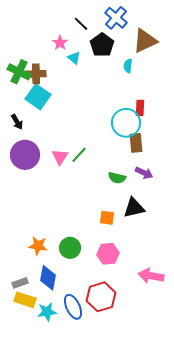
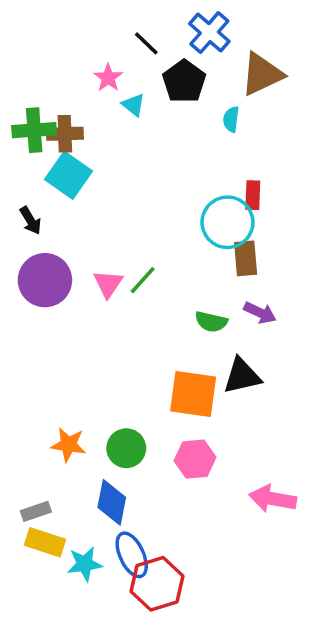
green cross: (19, 72) -> (34, 130), turned -30
orange square: (107, 218) -> (193, 394), size x1.8
blue diamond: (48, 278) -> (112, 502), moved
red hexagon: (101, 297) -> (157, 584), moved

